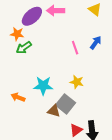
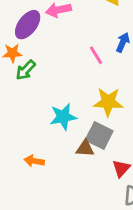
yellow star: (77, 82) -> (108, 102), size x1.5
orange arrow: (18, 97) -> (34, 161), moved

